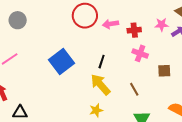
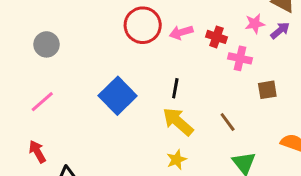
red cross: (134, 30) -> (216, 37), turned 32
pink cross: (140, 53) -> (240, 58), moved

